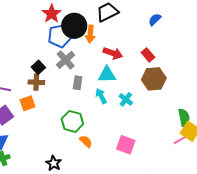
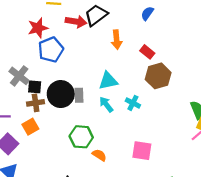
red star: (52, 14) -> (38, 28), turned 30
black circle: (74, 26) -> (61, 94), moved
orange arrow: (90, 34) -> (117, 40), moved
red arrow: (113, 53) -> (76, 22), moved
gray cross: (66, 60) -> (19, 76), moved
black square: (38, 67) -> (35, 87), turned -32

